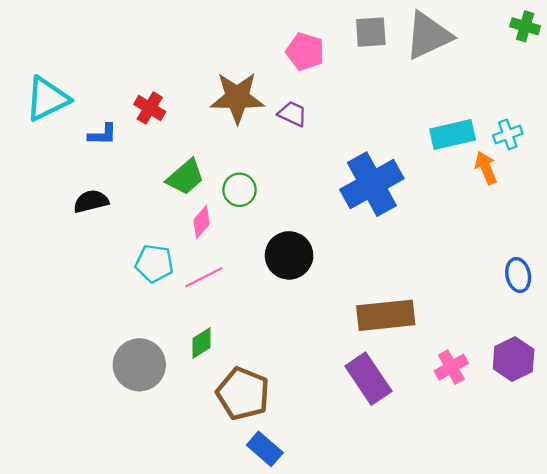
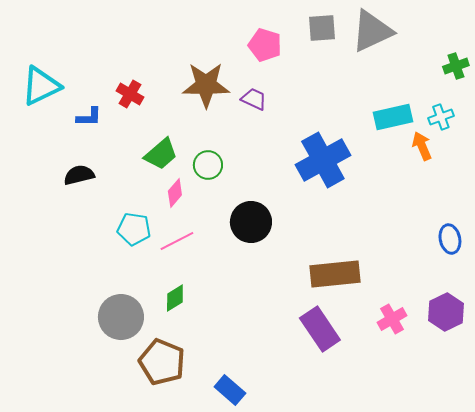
green cross: (525, 26) -> (456, 66), moved, turned -35
brown pentagon: (243, 394) -> (162, 362), moved

